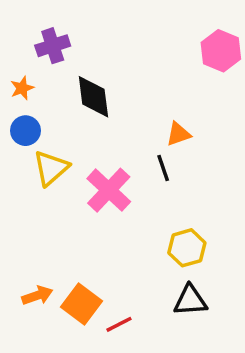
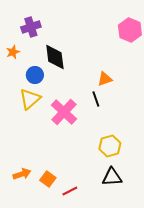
blue circle: (25, 131) -> (35, 75), moved
orange square: (82, 304) -> (48, 179), size x0.7

